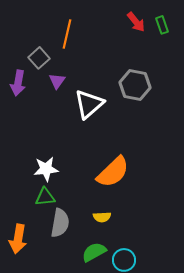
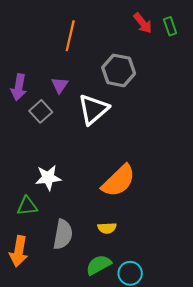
gray square: (39, 58) -> (41, 111), moved
gray hexagon: (135, 85) -> (119, 70), moved
green triangle: (45, 197) -> (27, 206), moved

